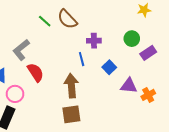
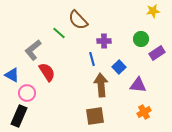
green line: (45, 21) -> (59, 33), moved
brown arrow: (71, 86) -> (101, 85), moved
orange cross: (148, 95) -> (144, 112), moved
brown square: (71, 114) -> (95, 116), moved

